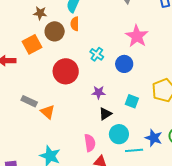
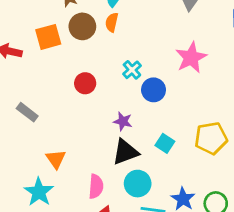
blue circle: (124, 64) -> (154, 90), moved
red circle: (66, 71) -> (85, 83), size x0.6
orange triangle: (48, 112) -> (56, 159), moved
black triangle: (105, 114) -> (125, 152), size x1.5

